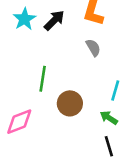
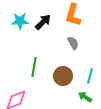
cyan star: (24, 19) -> (20, 21), turned 30
brown circle: (70, 103) -> (63, 76), moved

